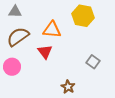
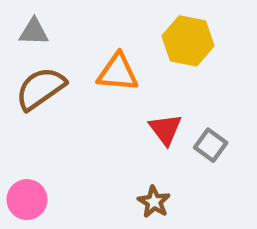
red triangle: (45, 52) -> (165, 129), moved
pink circle: (12, 67) -> (27, 200), moved

